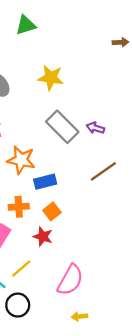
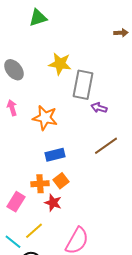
gray rectangle: (62, 127) -> (83, 85), moved, turned 56
orange star: (21, 160) -> (45, 118), moved
orange cross: (19, 207) -> (40, 184), moved

